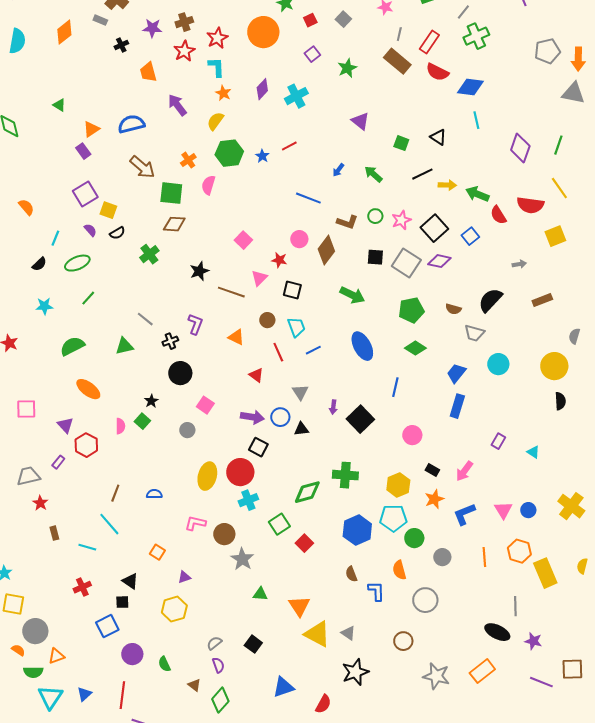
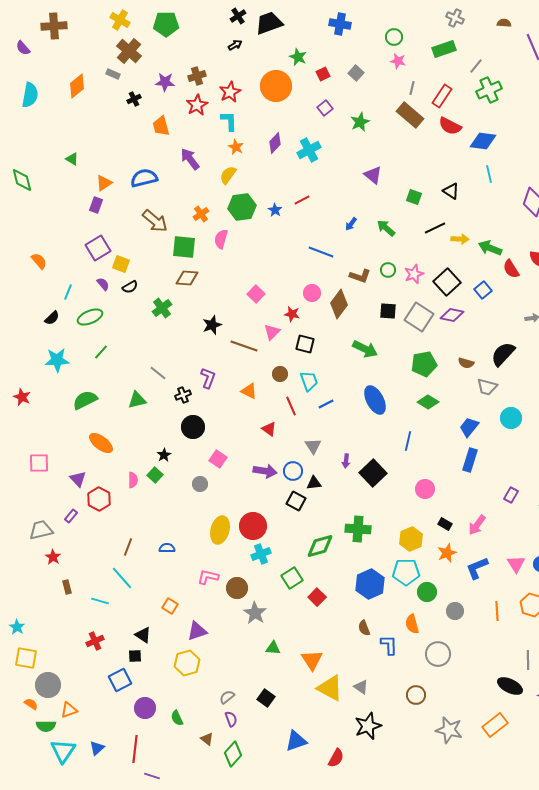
purple rectangle: (83, 151) -> (96, 205), turned 56
cyan star: (44, 306) -> (57, 360), size x1.4
black square: (258, 447) -> (296, 501), moved
purple triangle: (184, 577) -> (197, 631), size x1.5

